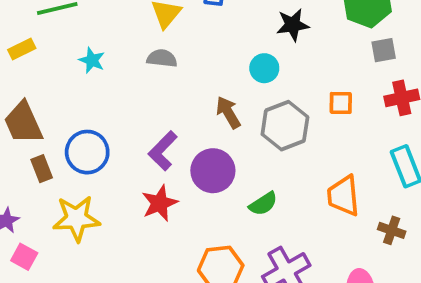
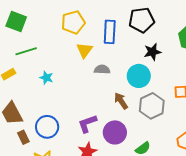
gray semicircle: (162, 58) -> (102, 69), moved
cyan circle: (264, 68) -> (139, 76), size x1.5
purple L-shape: (163, 151) -> (87, 124), turned 30

